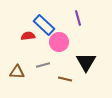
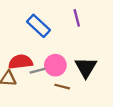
red semicircle: (28, 36) -> (21, 62), moved, size x1.5
pink circle: (59, 42) -> (55, 65), moved

